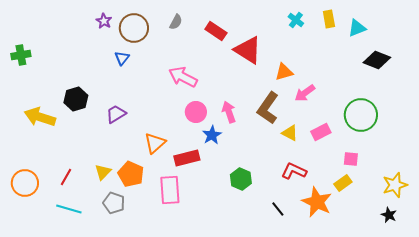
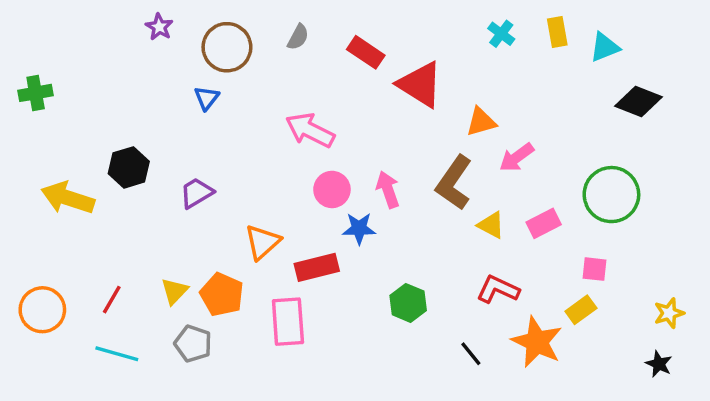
purple star: (104, 21) -> (159, 27), moved
blue star: (212, 135) -> (359, 228), turned 30
yellow star: (395, 185) -> (669, 313), size x0.7

